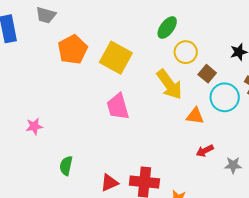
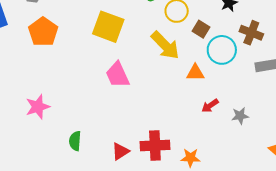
orange pentagon: (73, 49) -> (43, 32), moved
pink star: (34, 126) -> (38, 107), size x1.4

